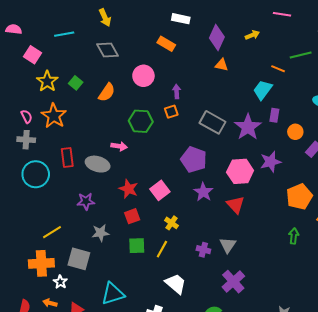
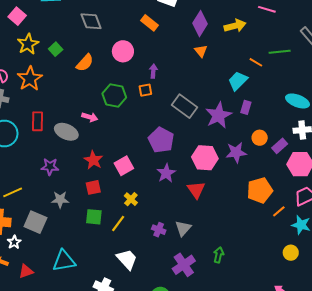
yellow arrow: (252, 35) -> (235, 26), size x1.5
orange triangle: (222, 65) -> (201, 51), turned 32
orange circle: (295, 132) -> (260, 138), moved
green arrow: (294, 236) -> (219, 255), moved

